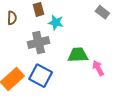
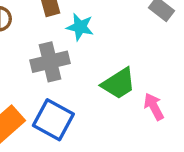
green trapezoid: (78, 55) -> (119, 83), turned 150

